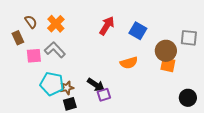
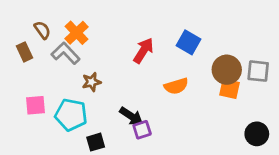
red arrow: (107, 26) -> (143, 51), moved
gray square: (189, 38) -> (258, 71), moved
gray L-shape: (55, 50) -> (66, 53), moved
pink square: (34, 56) -> (36, 105), moved
brown star: (67, 88) -> (92, 82), moved

